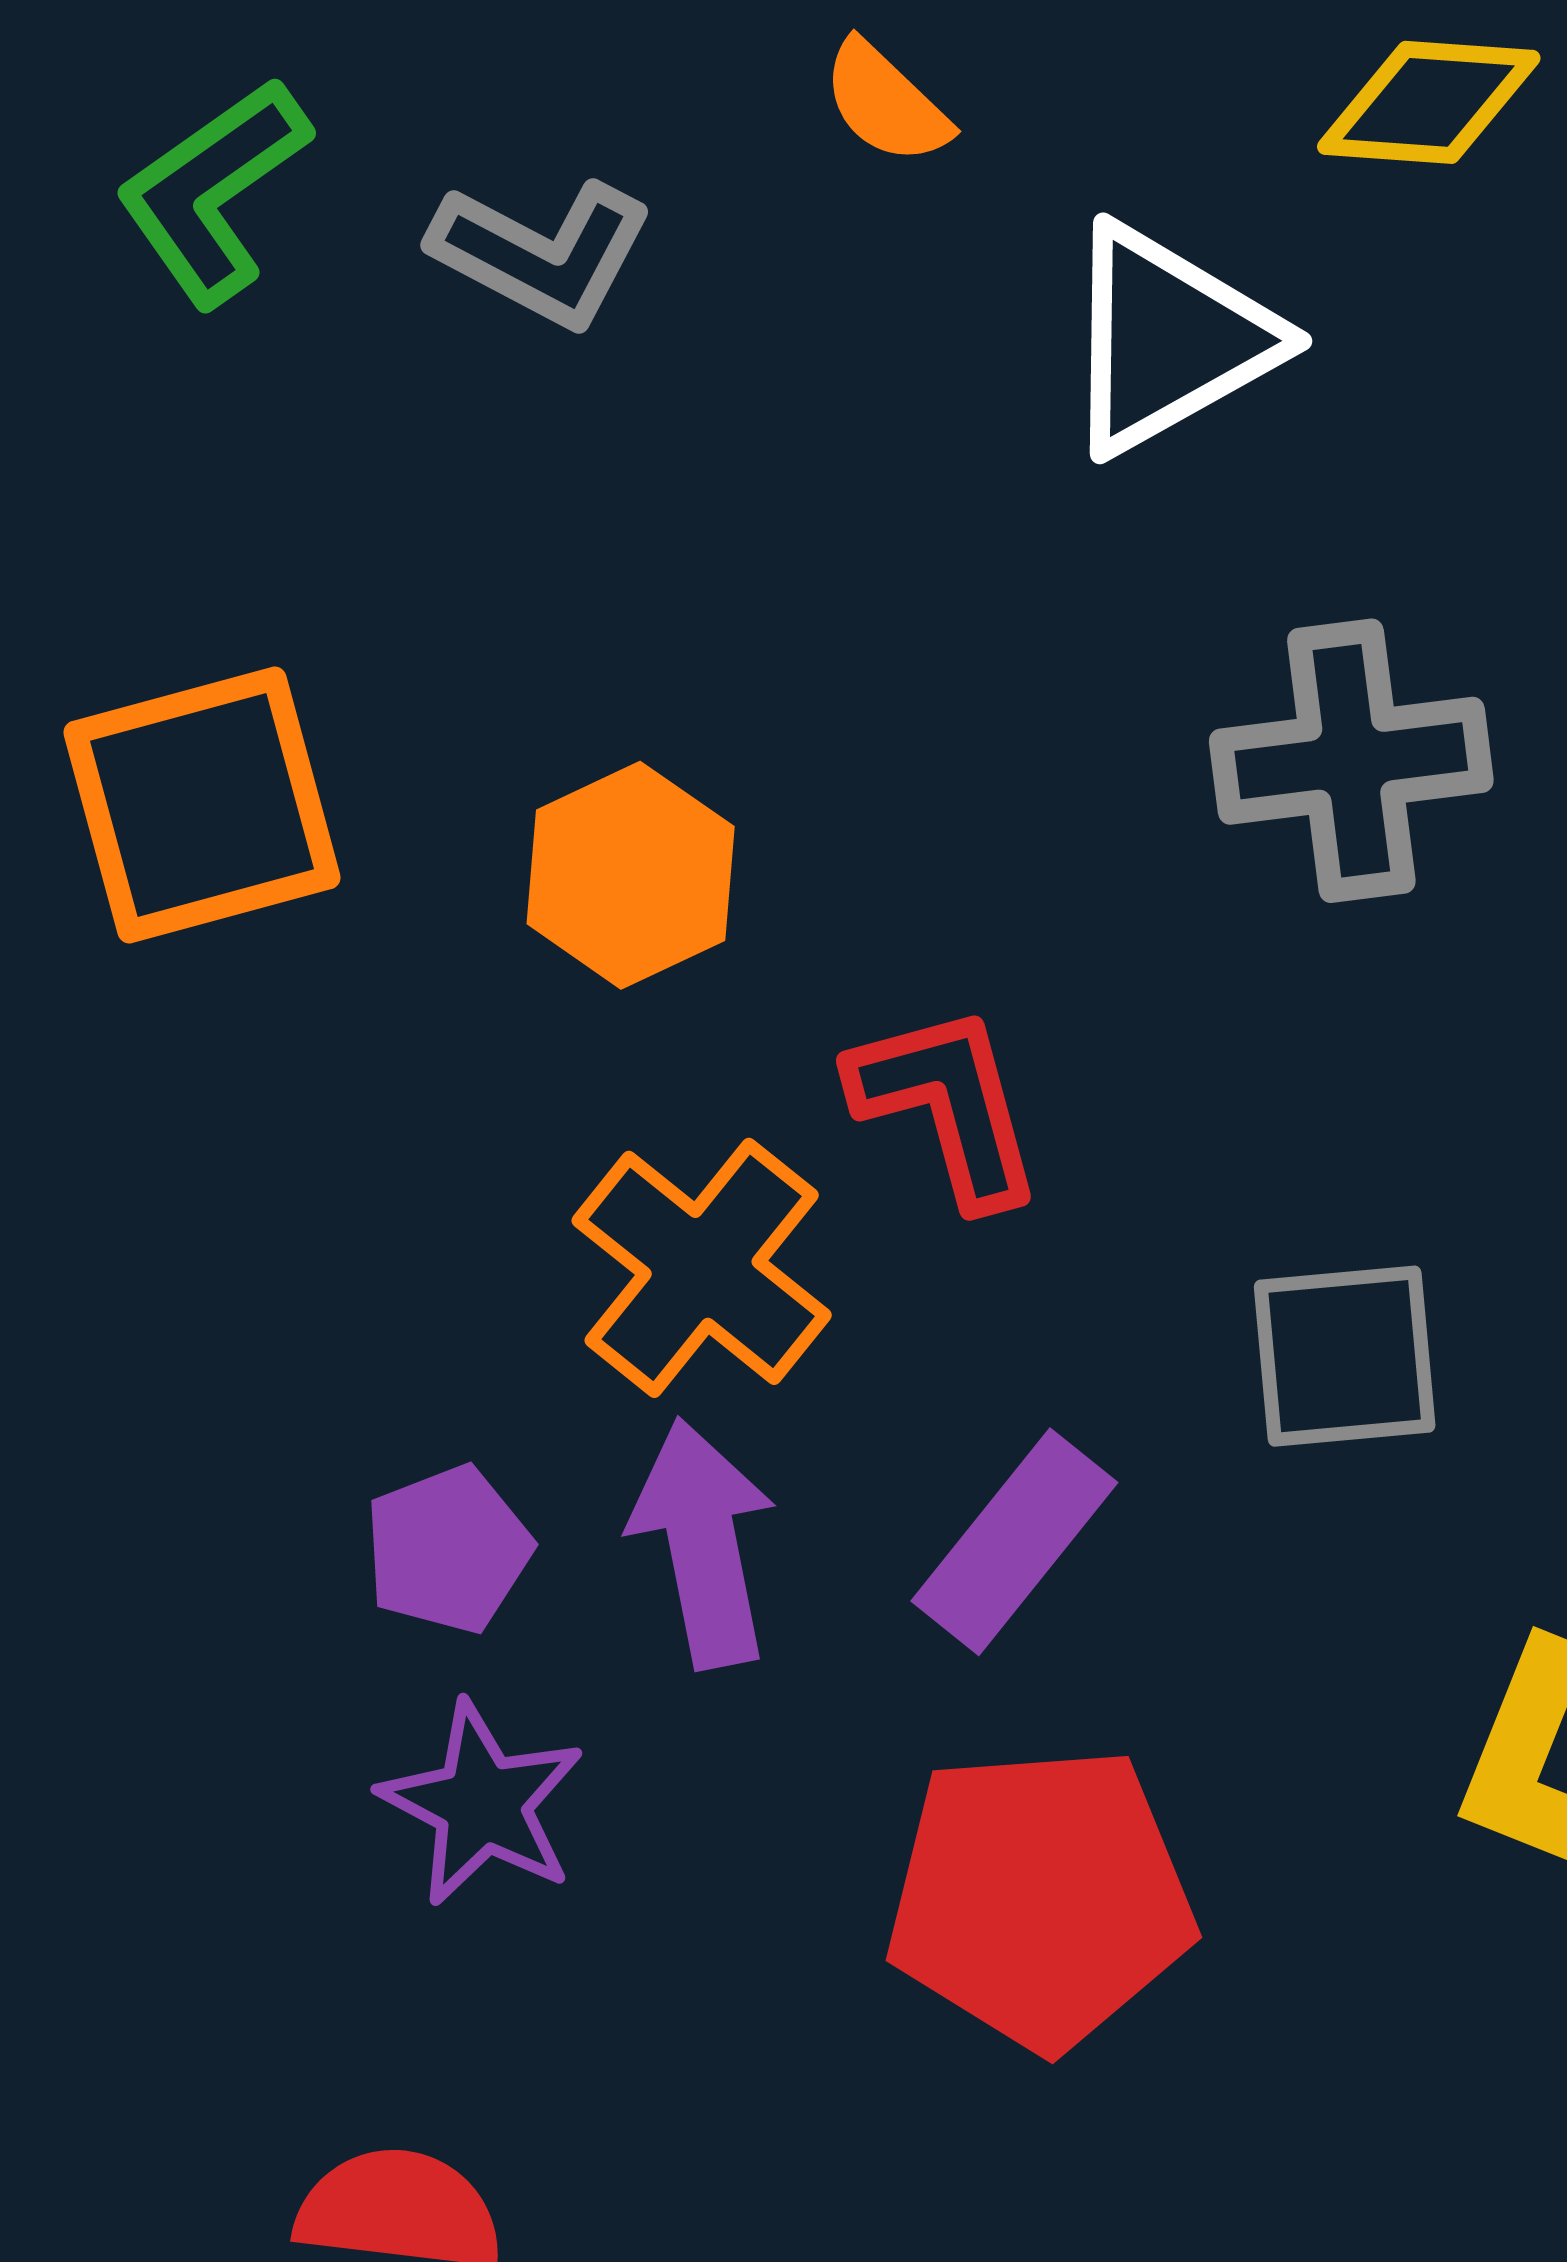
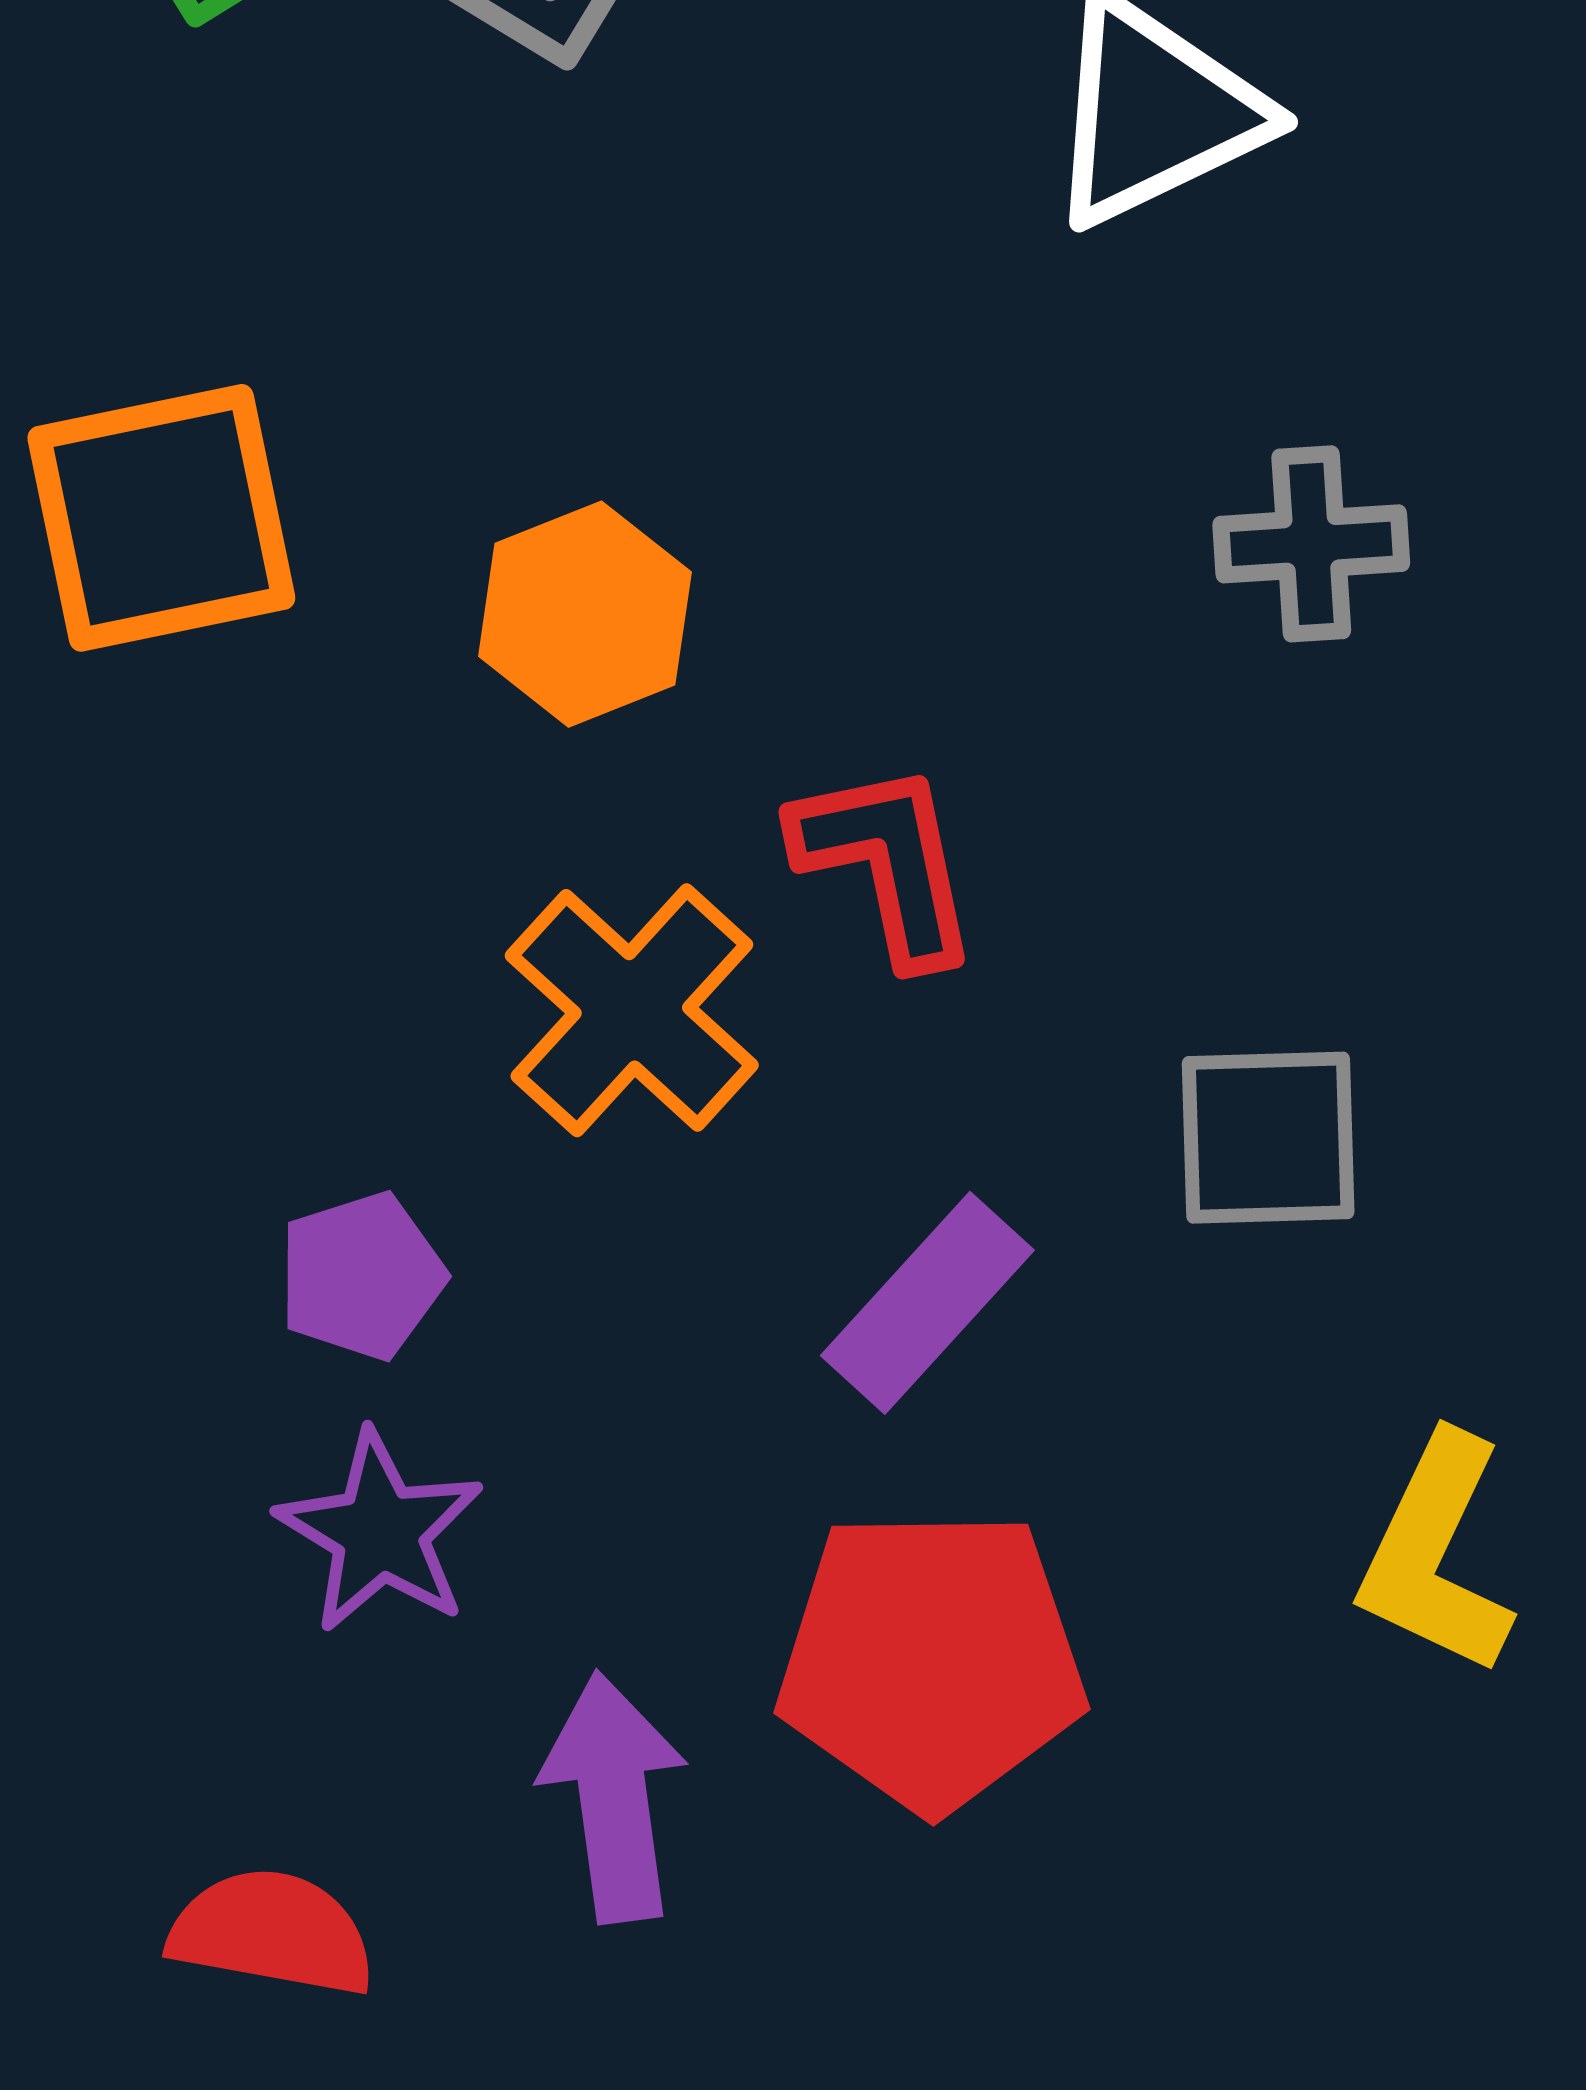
gray cross: (1351, 761) -> (1311, 544), size x0.7
purple arrow: (703, 1543) -> (614, 1797), moved

